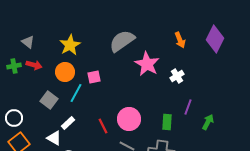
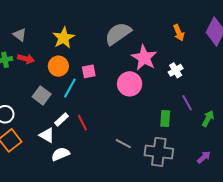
purple line: (188, 107) -> (187, 103), turned -49
pink circle: (129, 119) -> (130, 84), moved
red line: (103, 126) -> (82, 123), moved

